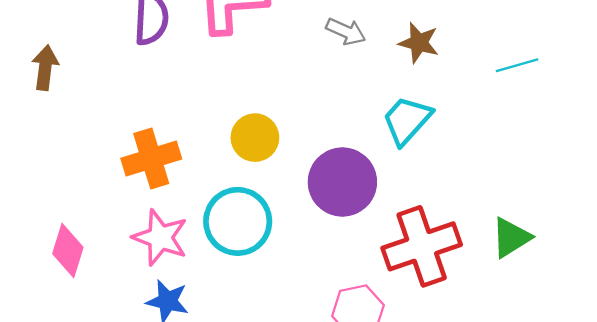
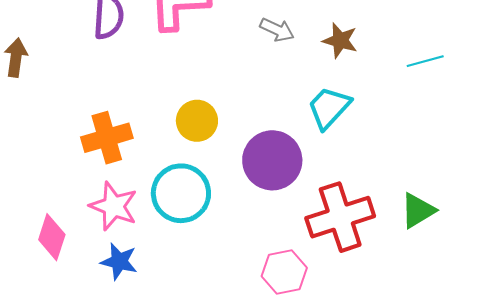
pink diamond: (68, 251) -> (52, 237), moved

